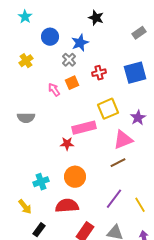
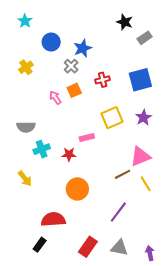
black star: (96, 18) -> (125, 22), moved
purple star: (138, 118) -> (144, 118), moved
pink rectangle: (84, 128) -> (87, 138), size x0.6
pink triangle: (123, 140) -> (140, 156), moved
cyan cross: (41, 182) -> (42, 149), moved
yellow line: (140, 205) -> (146, 184), moved
red semicircle: (67, 206) -> (53, 219), moved
yellow arrow: (25, 207) -> (25, 178), moved

